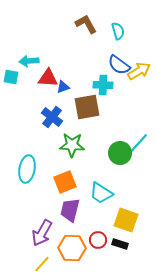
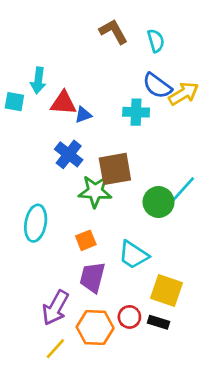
cyan arrow: (29, 61) -> (38, 80), turned -78
brown square: (87, 107) -> (115, 169), moved
orange square: (65, 182) -> (86, 240), size x0.7

